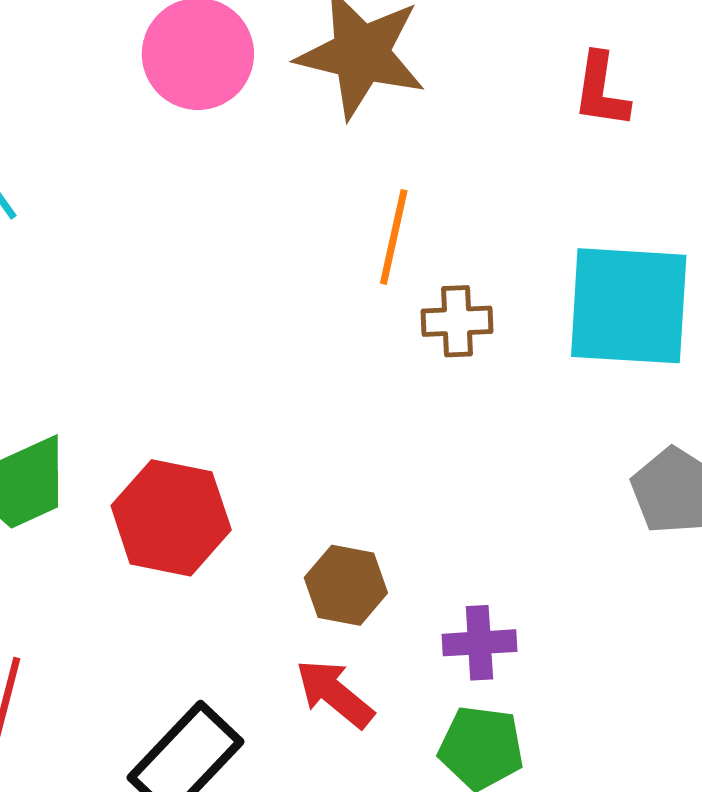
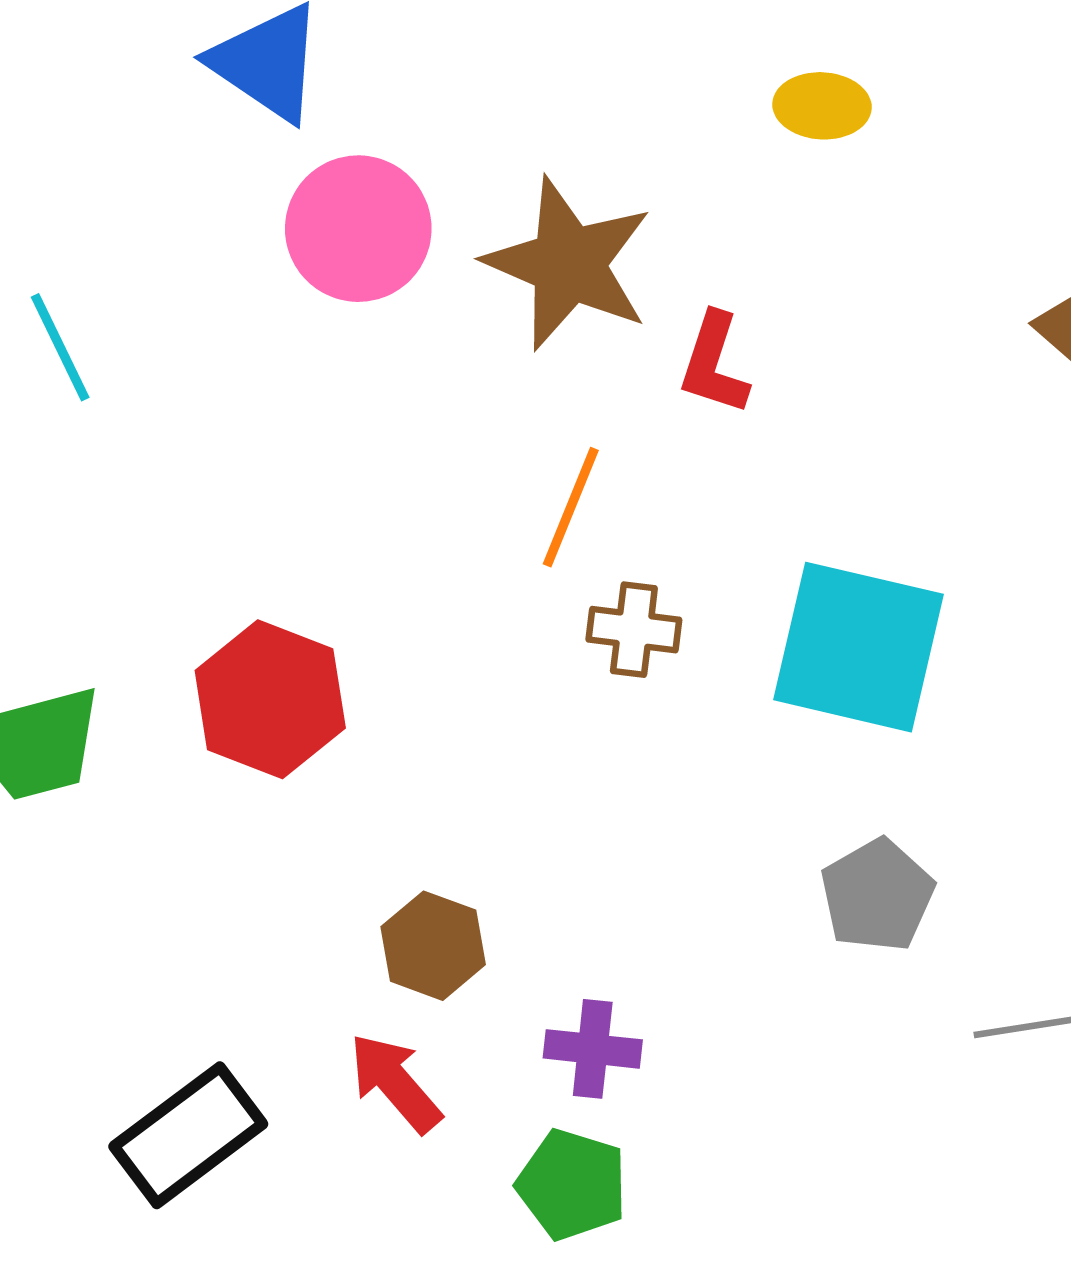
red L-shape: (601, 90) -> (714, 364), moved
red hexagon: (171, 518) -> (270, 699), moved

